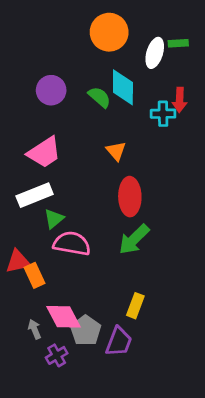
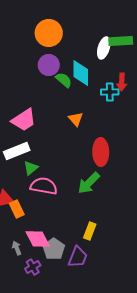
orange circle: (109, 32) -> (49, 33), moved
green rectangle: (178, 43) -> (121, 41), size x1.6
purple circle: (51, 90) -> (49, 65), moved
red ellipse: (130, 197) -> (101, 152), moved

